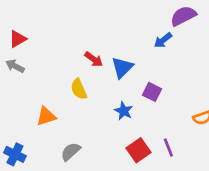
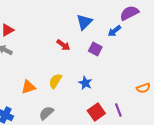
blue triangle: (122, 67) -> (84, 22), moved
yellow semicircle: (79, 89) -> (55, 81), moved, turned 56
purple square: (152, 92) -> (95, 49), moved

